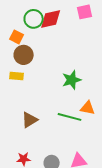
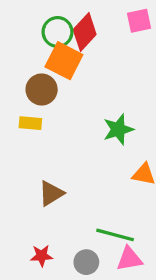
red diamond: (51, 19) -> (85, 32), turned -35
orange square: (17, 37) -> (64, 61), moved, size x1.6
green line: (70, 117) -> (115, 235), moved

